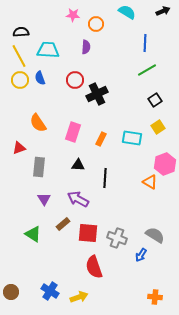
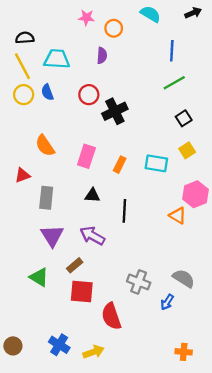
purple triangle: (44, 199) -> (52, 236), size x1.5
red square: (88, 233) -> (82, 291), moved

